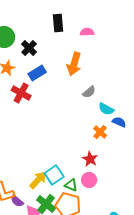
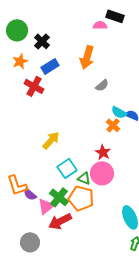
black rectangle: (58, 23) -> (115, 16), moved, turned -66
cyan semicircle: (106, 109) -> (119, 112), moved
yellow arrow: (38, 180) -> (51, 140), moved
pink circle: (89, 180) -> (102, 173), size x1.5

